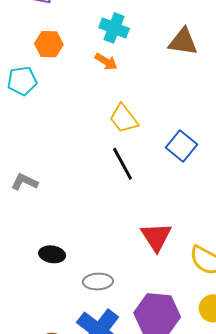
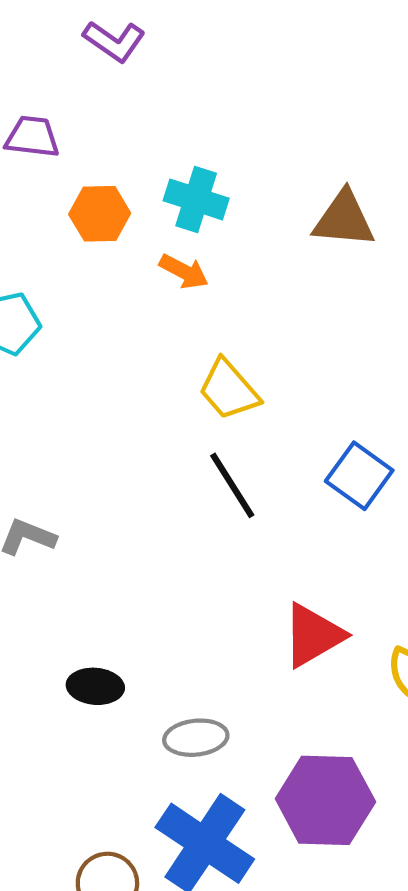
orange hexagon: (49, 44) -> (100, 214), moved
blue square: (182, 146) -> (359, 476), moved
red triangle: (156, 237) -> (313, 635), turned 36

